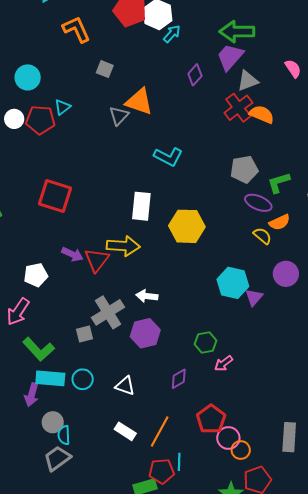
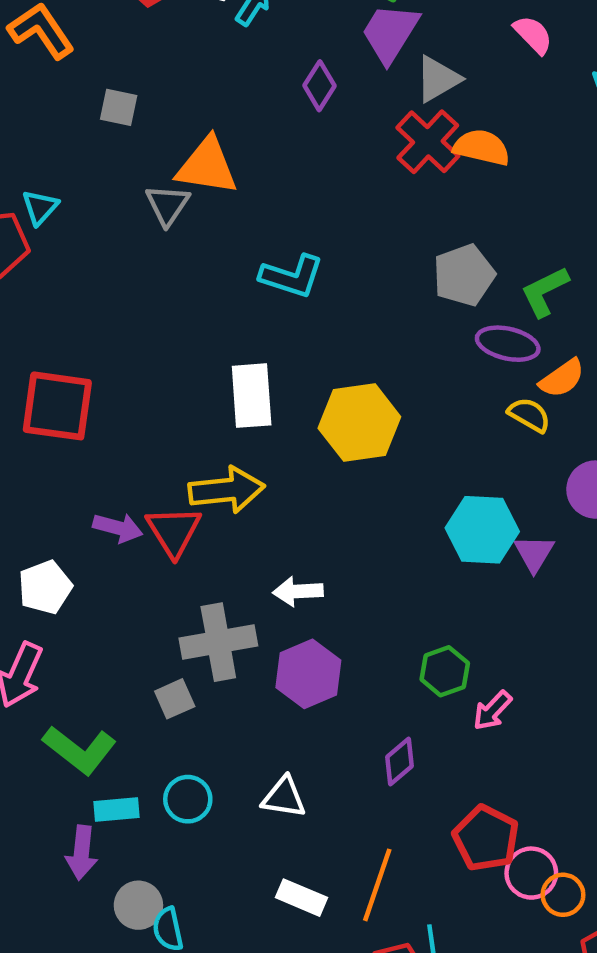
gray cross: (108, 312) -> (218, 642), turned 32
cyan rectangle: (50, 378) -> (116, 809), size x0.7

